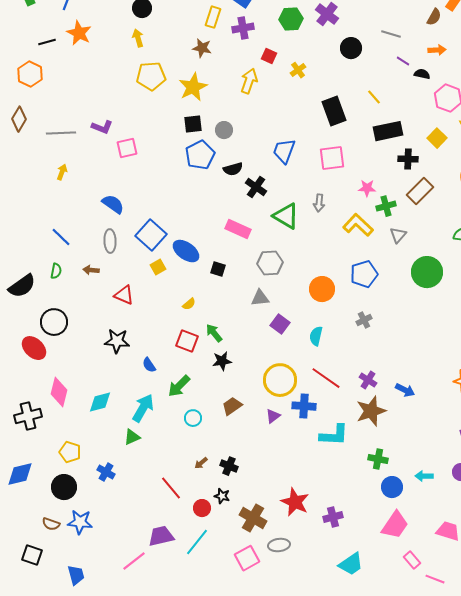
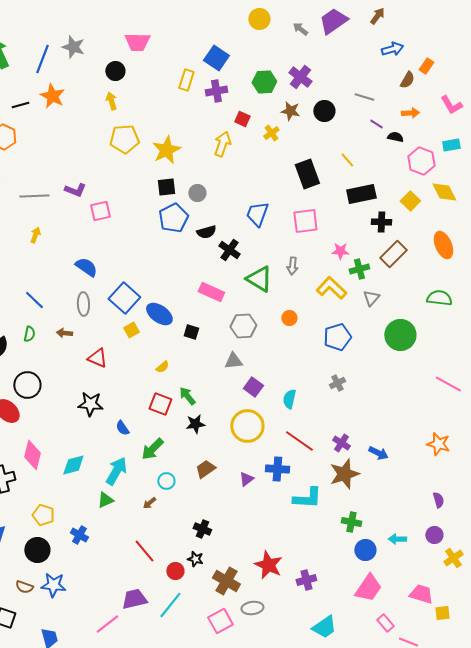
brown star: (202, 48) -> (290, 111), moved
orange circle: (322, 289) -> (289, 318), moved, size x0.6
yellow circle: (280, 380) -> (247, 426), moved
brown arrow: (201, 463) -> (149, 503), moved

